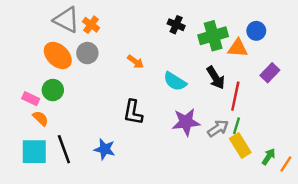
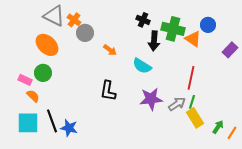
green cross: (213, 36) -> (173, 29), turned 30
orange triangle: (238, 48) -> (193, 39), turned 30
gray circle: (87, 53) -> (85, 33), moved
purple rectangle: (270, 73) -> (230, 50), moved
black arrow: (216, 78) -> (154, 41), moved, turned 36
blue star: (105, 149) -> (69, 128), moved

